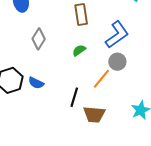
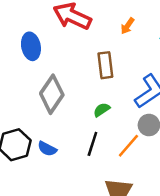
gray diamond: (39, 39) -> (52, 94), size x1.4
black line: (74, 97) -> (92, 144), moved

